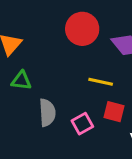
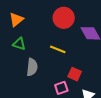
yellow line: (101, 82) -> (58, 49), moved
pink square: (82, 124) -> (61, 88), moved

